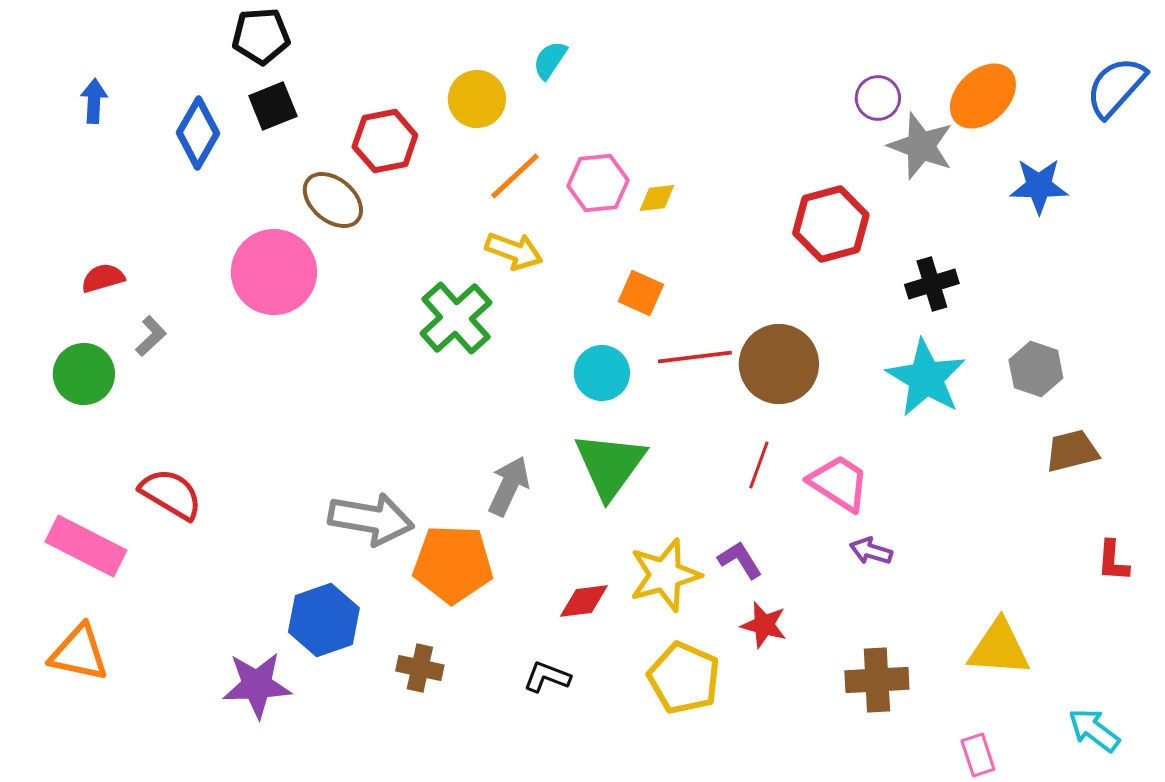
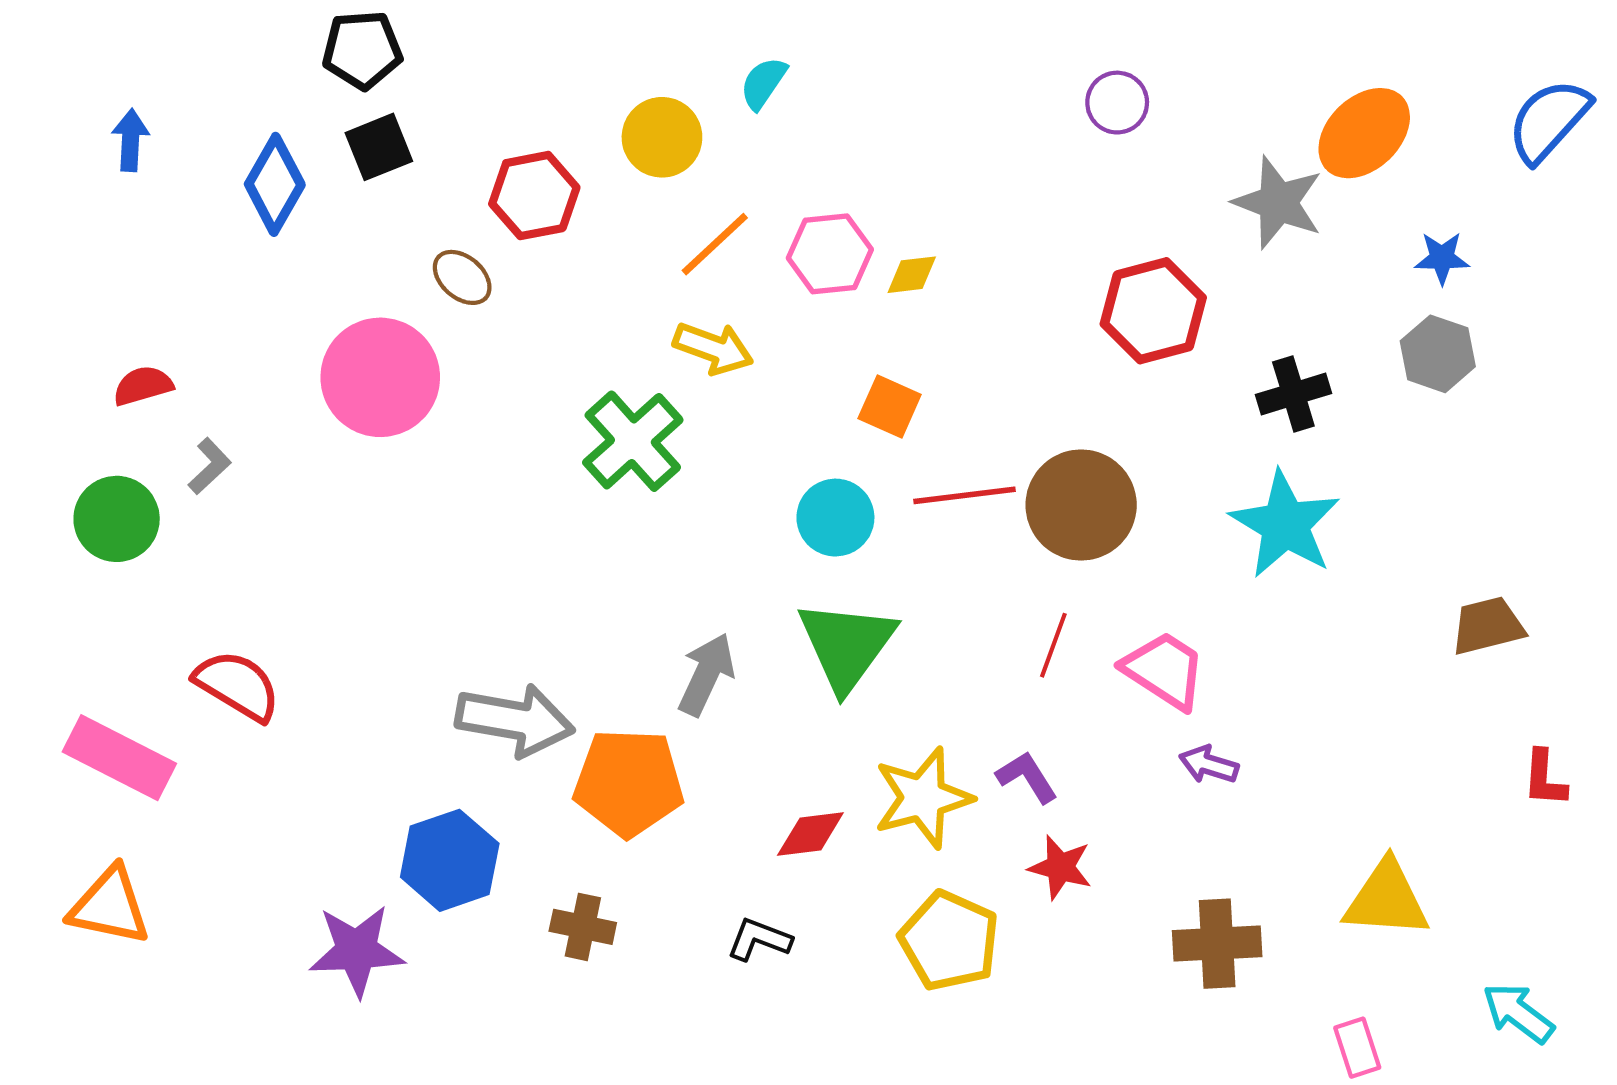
purple circle: (878, 98) -> (1117, 103), moved
blue star: (1039, 186) -> (1442, 258), size x0.7
brown ellipse: (333, 200) -> (462, 277), size x0.7
gray hexagon: (1036, 369) -> (1438, 354), moved

